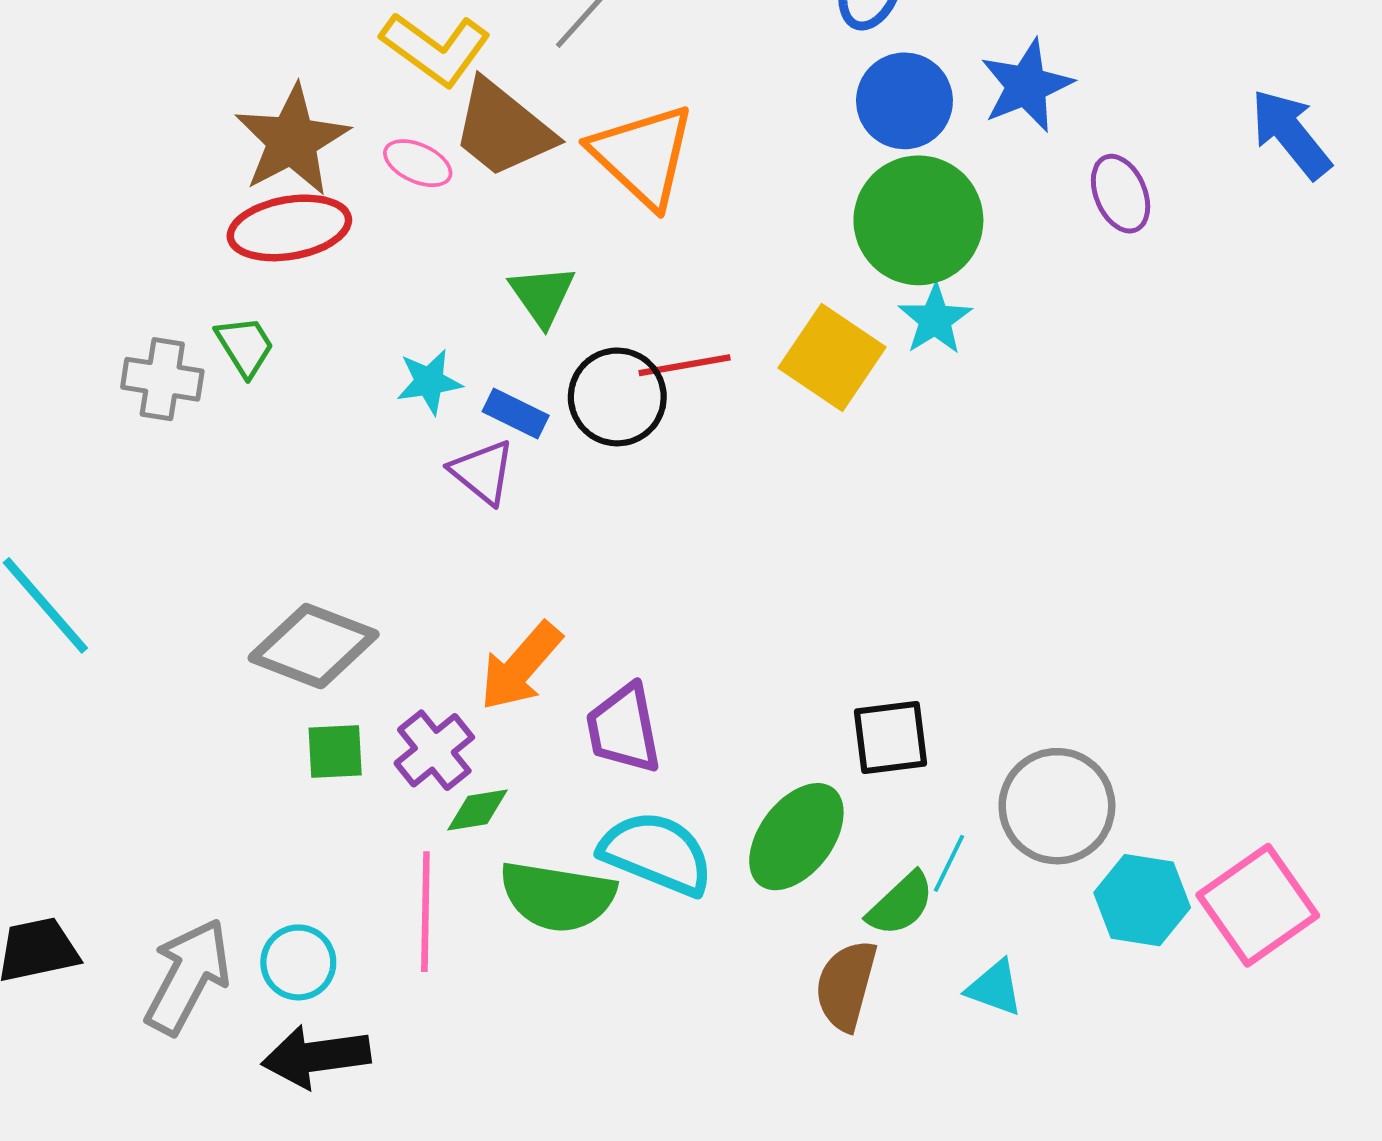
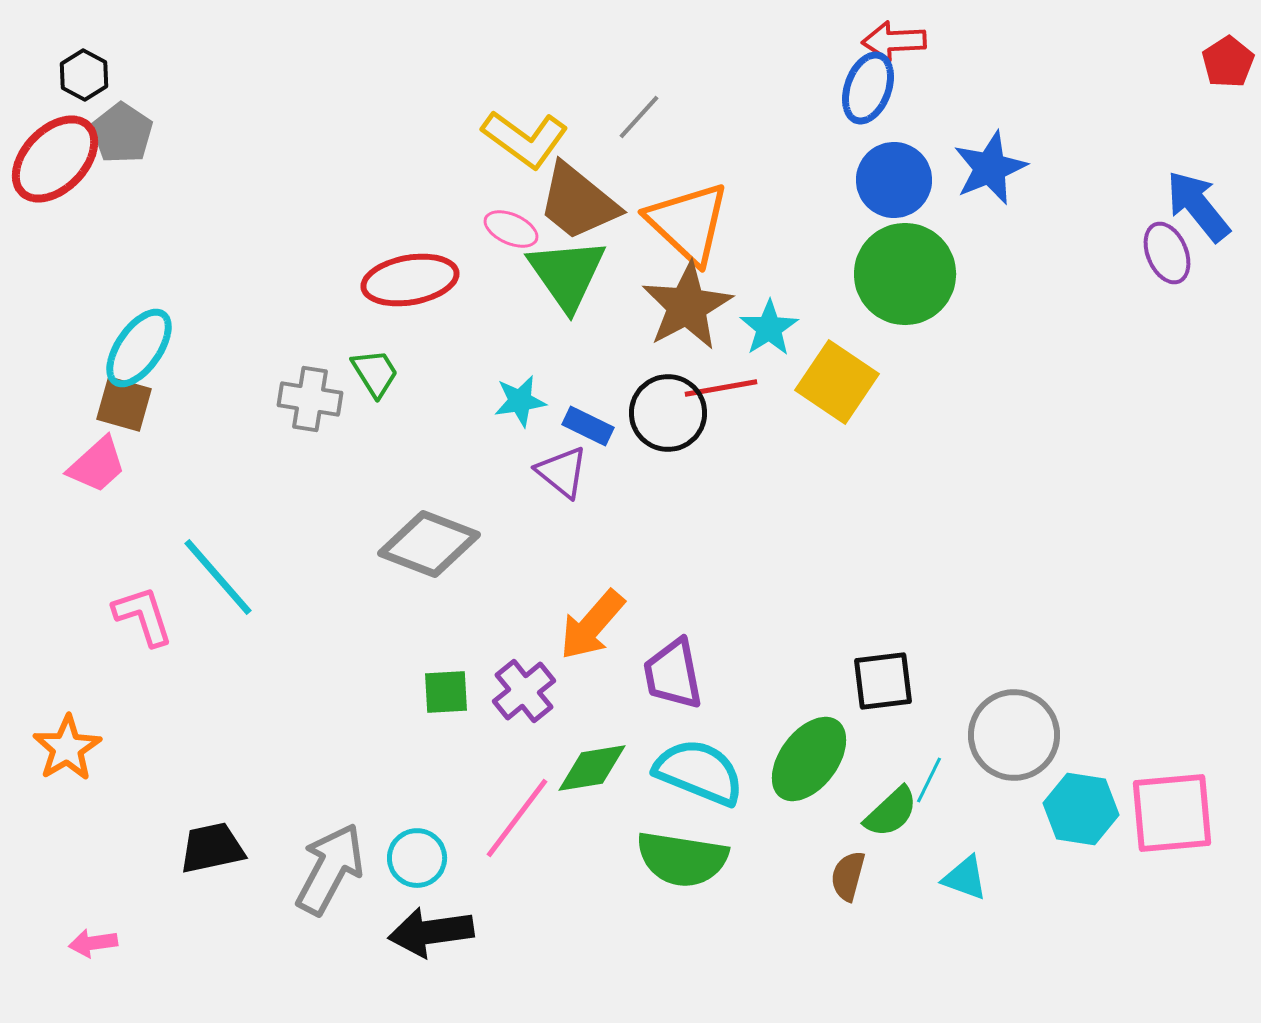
brown star: (292, 140) -> (687, 306), moved
purple ellipse: (1121, 194) -> (1167, 253), moved
green triangle: (542, 295) -> (567, 274), moved, size x1.5
cyan star: (935, 319) -> (769, 328), moved
gray diamond: (314, 646) -> (429, 544), moved
green diamond: (477, 810) -> (592, 768), moved, size x1.4
green semicircle: (558, 896) -> (682, 859), moved
pink square: (1258, 905) -> (1172, 813), turned 30
pink line: (425, 912) -> (517, 818), turned 36
brown semicircle: (846, 985) -> (848, 876), size x0.7

